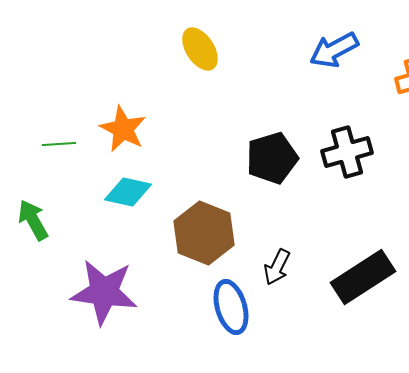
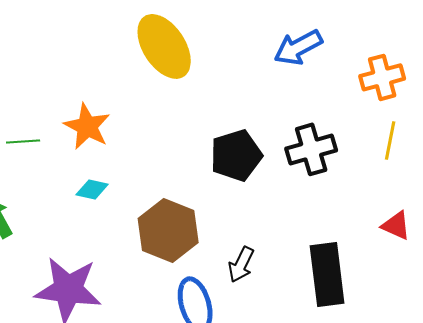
yellow ellipse: (200, 49) -> (164, 46), size x1.5
cyan diamond: (128, 192) -> (92, 189), size x0.7
black rectangle: (363, 277) -> (327, 274), turned -64

